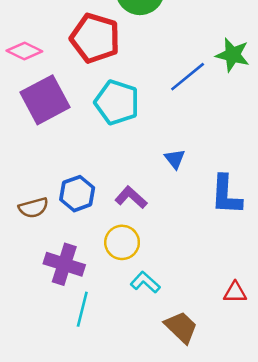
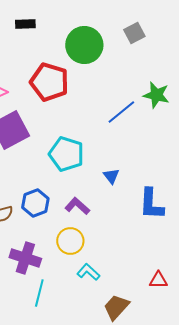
cyan pentagon: (117, 102) -> (66, 154), moved
brown trapezoid: (181, 327) -> (116, 307), turned -92

